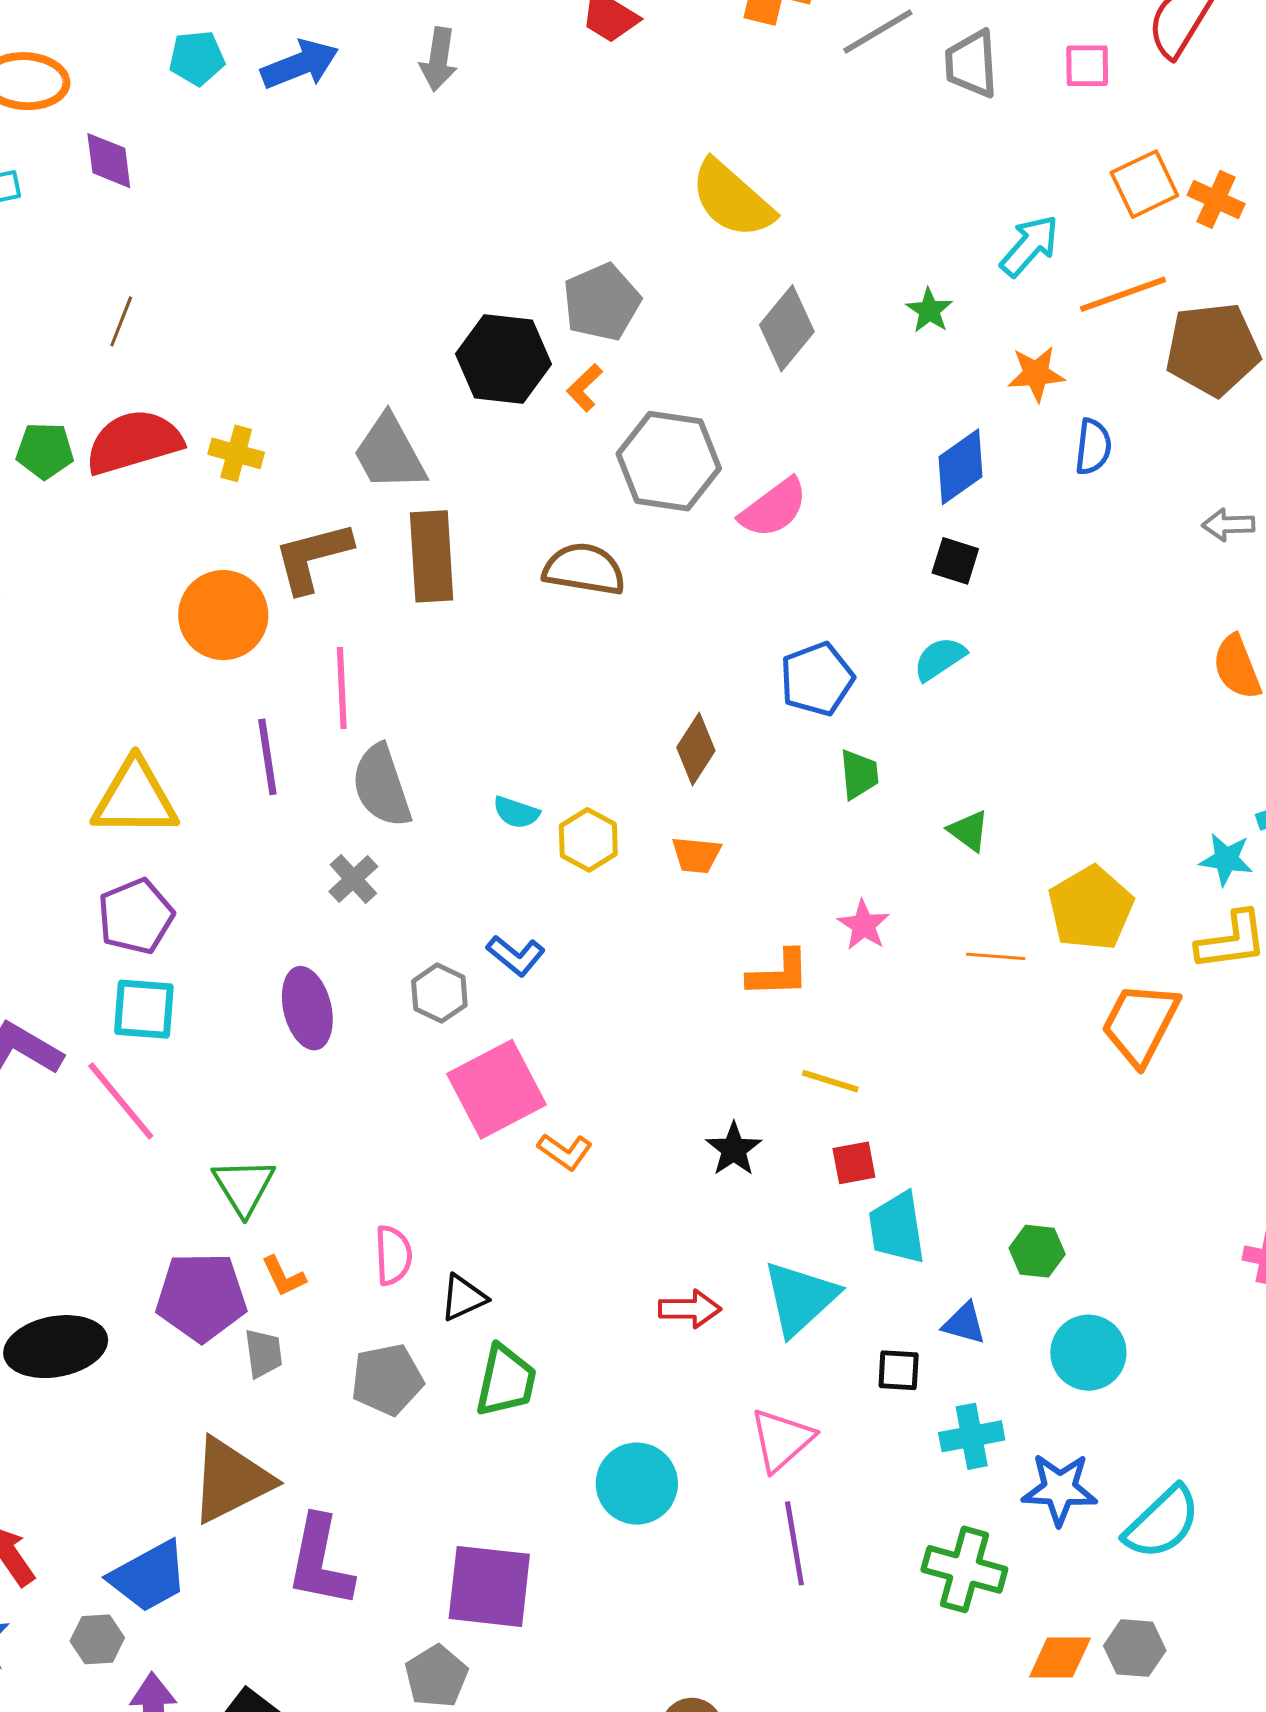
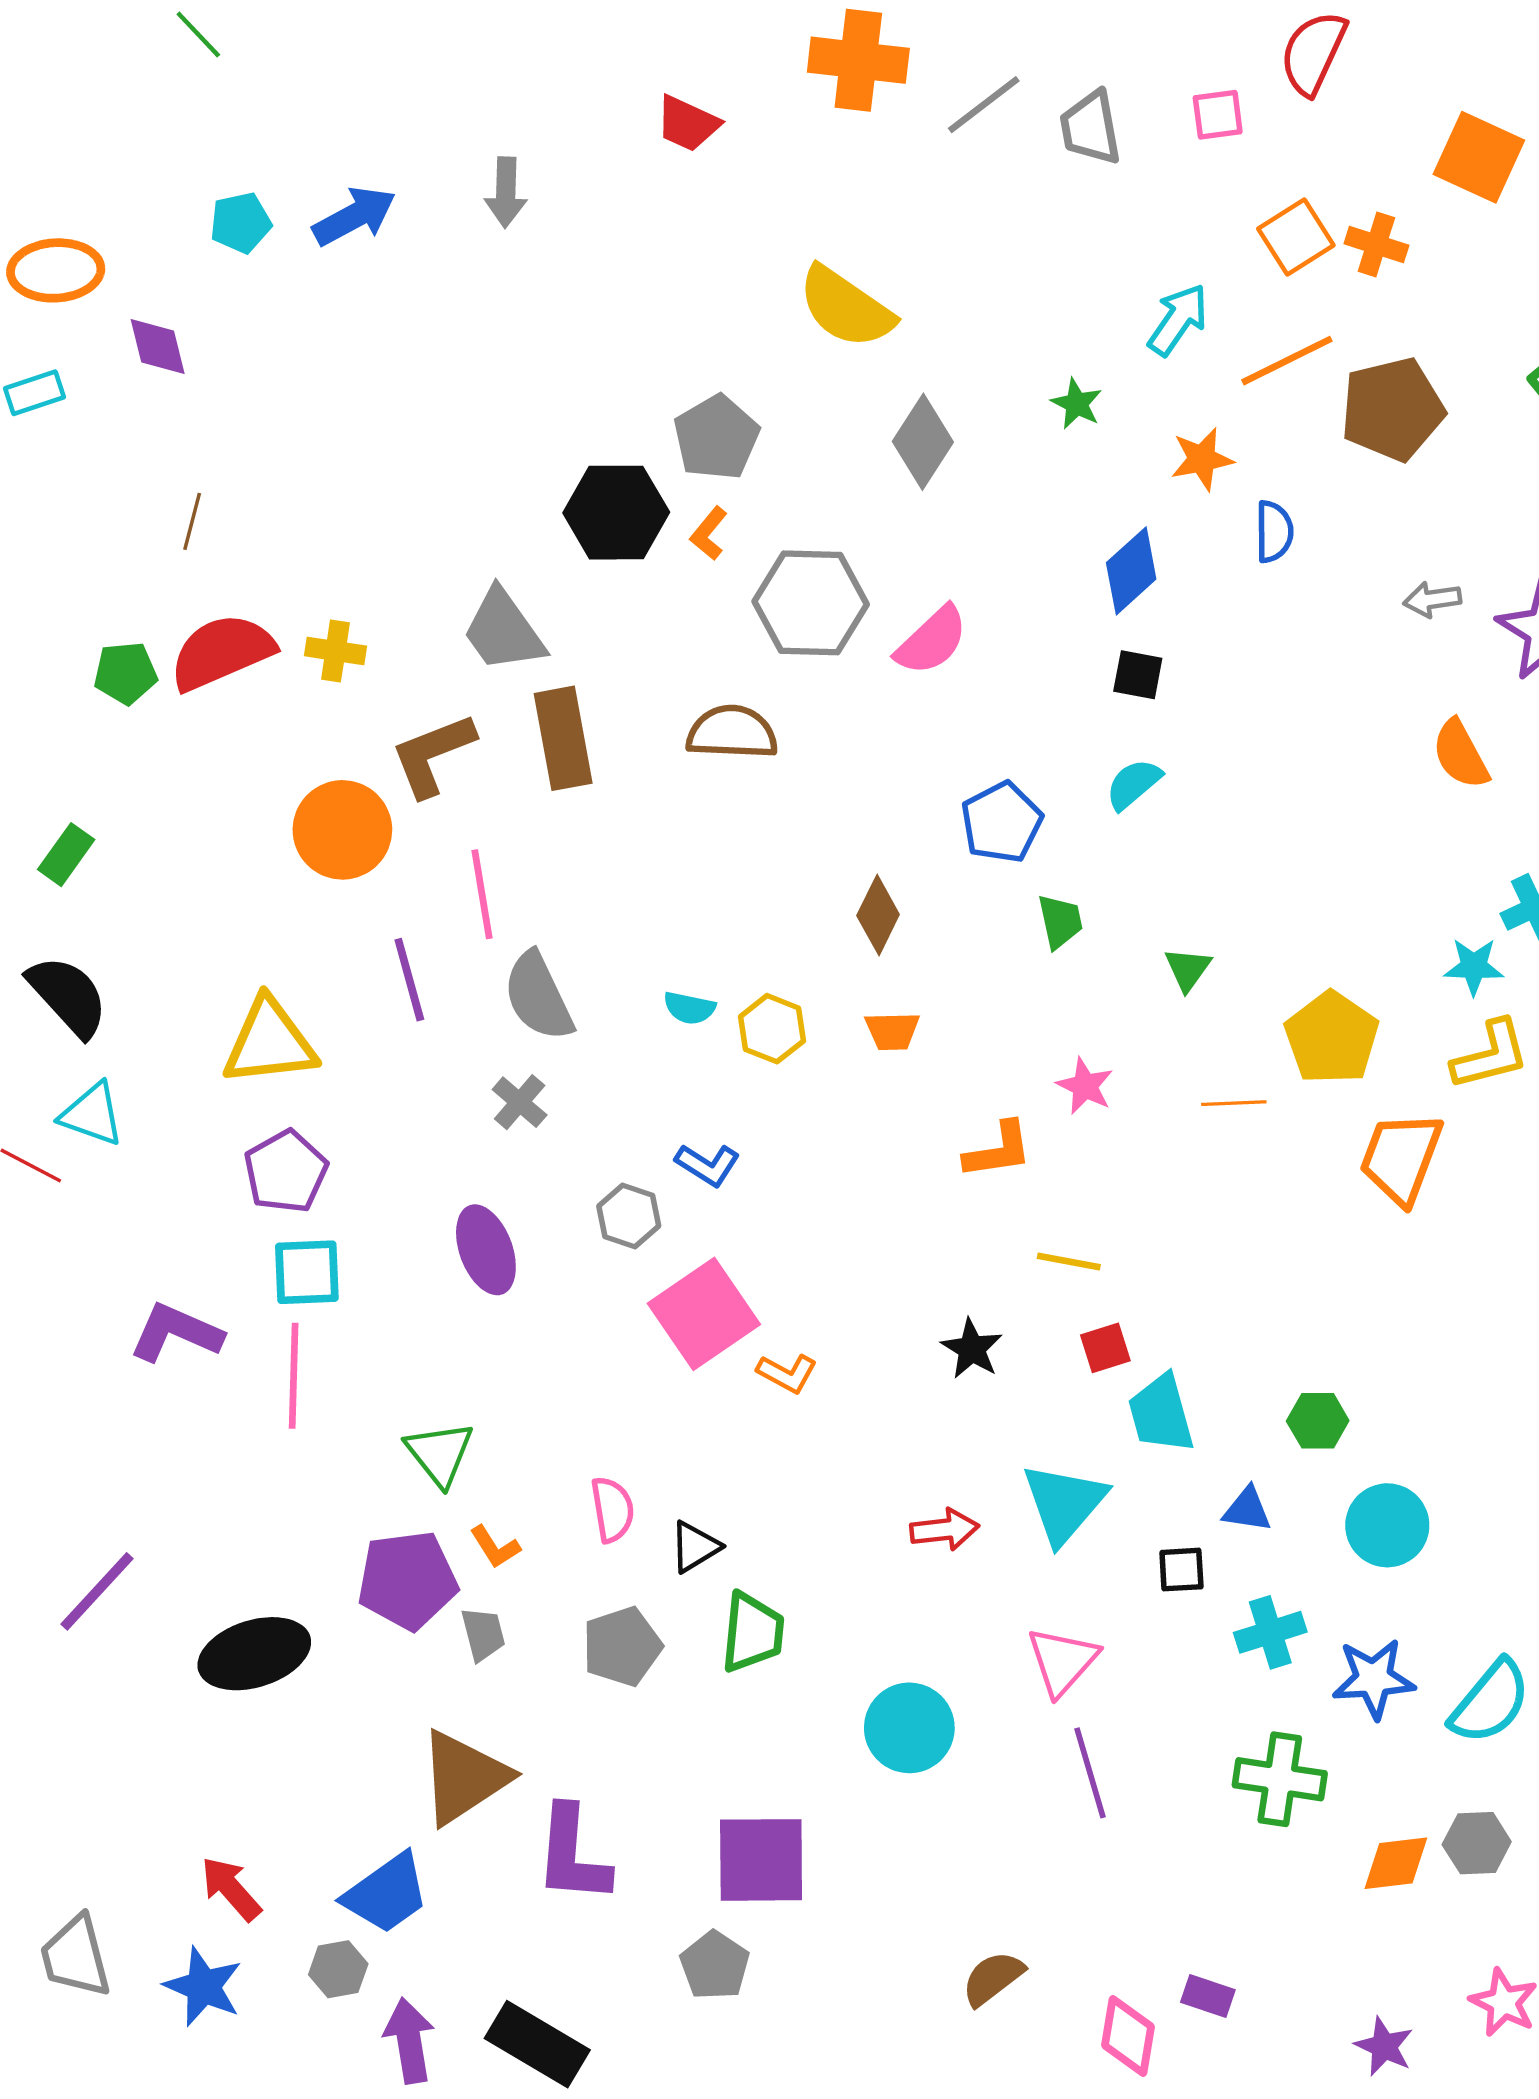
green triangle: (969, 831) -> (1188, 969), turned 36
pink line: (121, 1101) -> (294, 1376), turned 48

